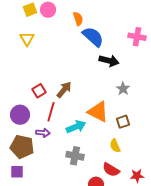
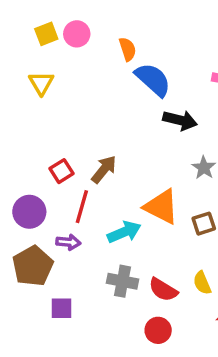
yellow semicircle: (115, 146) -> (202, 283), moved
brown pentagon: (22, 147) -> (33, 266), turned 30
red semicircle: (111, 170) -> (163, 290), moved
purple square: (17, 172) -> (62, 308), moved

